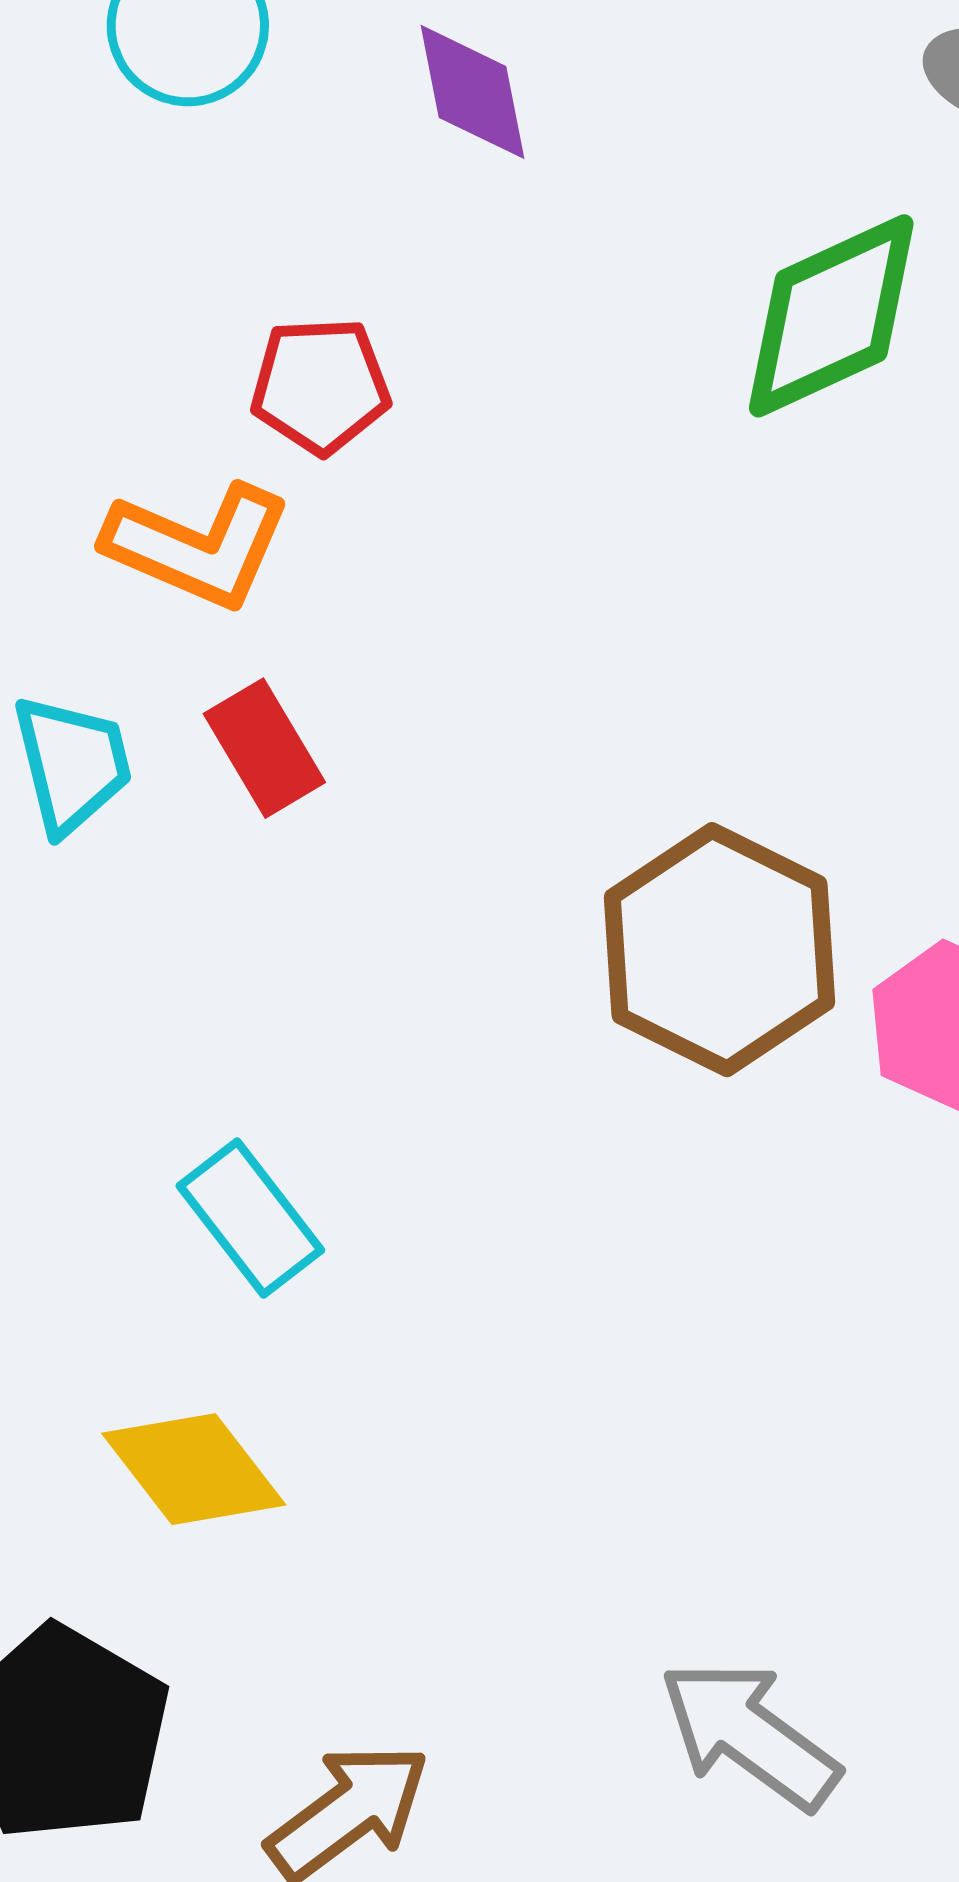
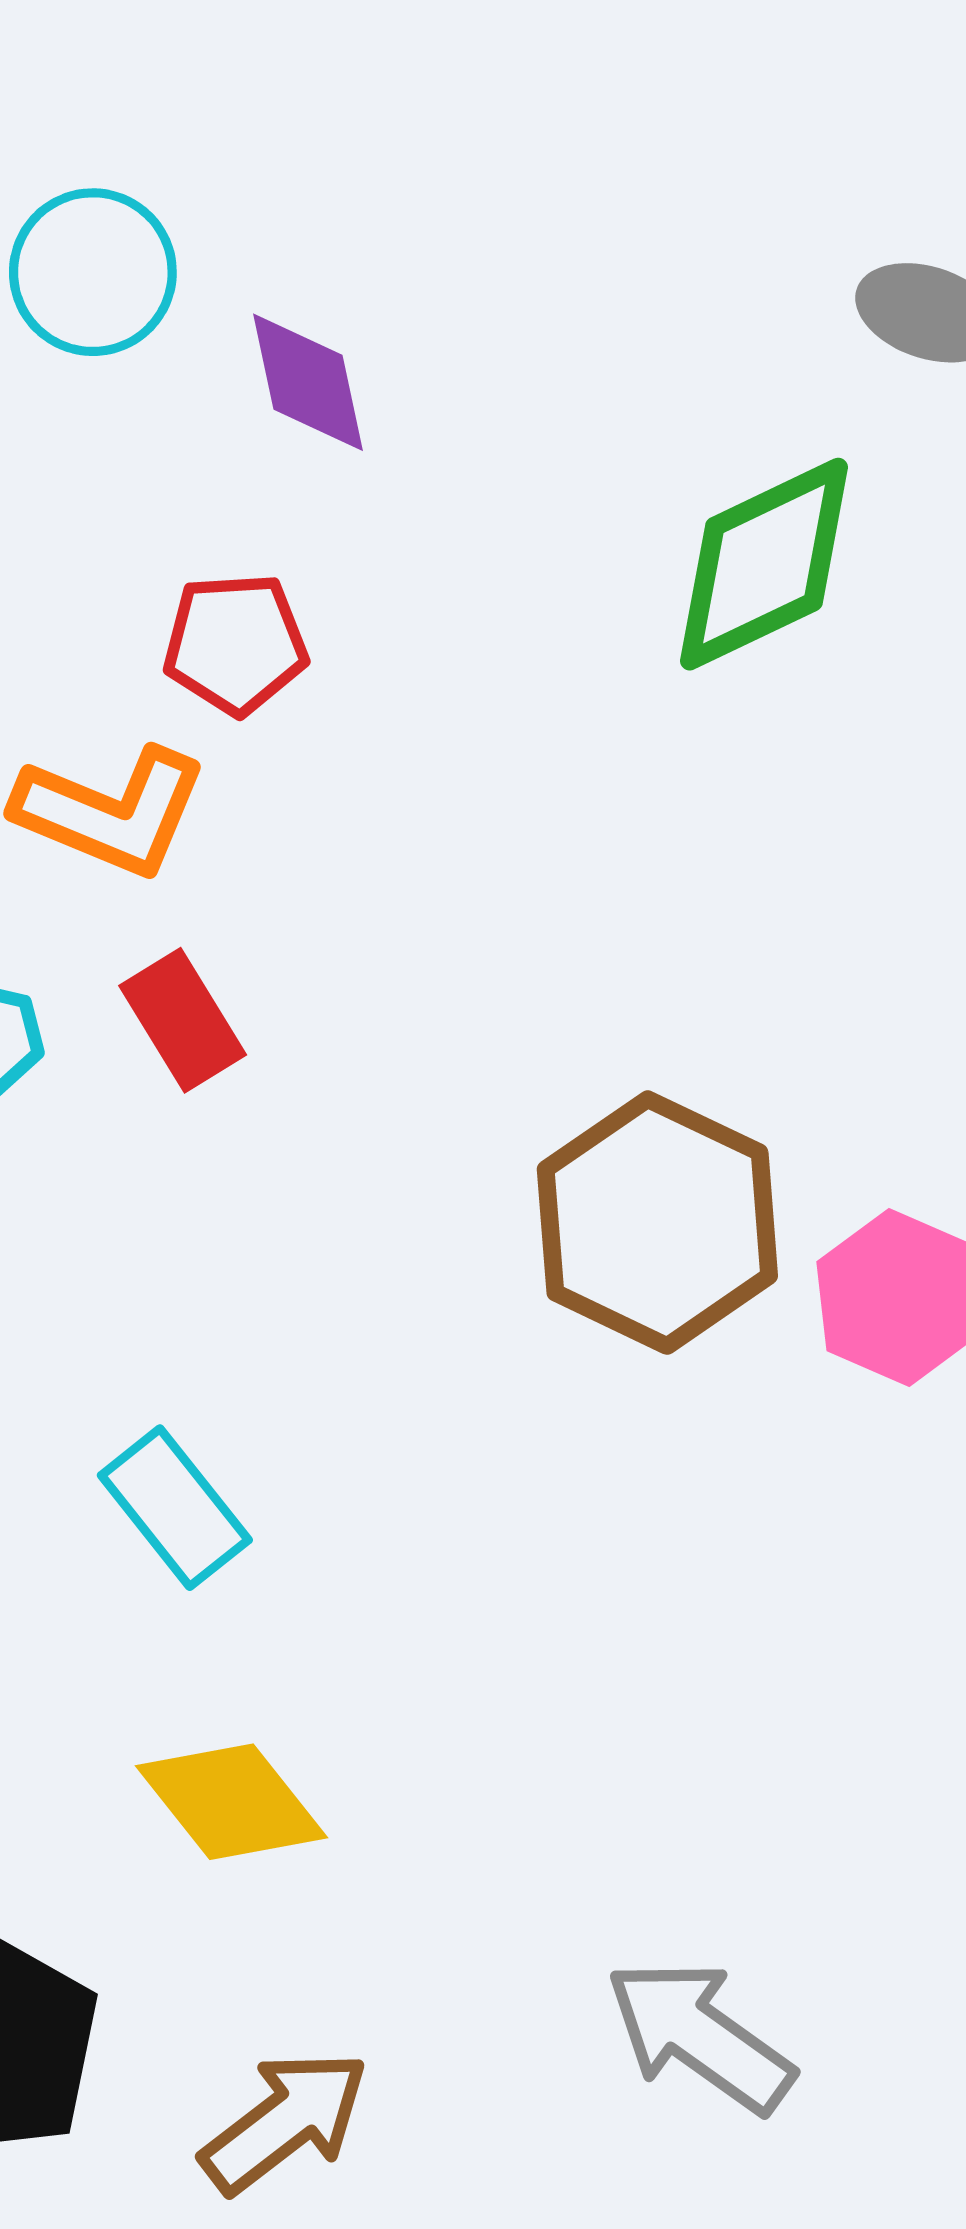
purple diamond: (472, 92) -> (308, 382), moved
yellow diamond: (194, 1469) -> (232, 1802), moved

